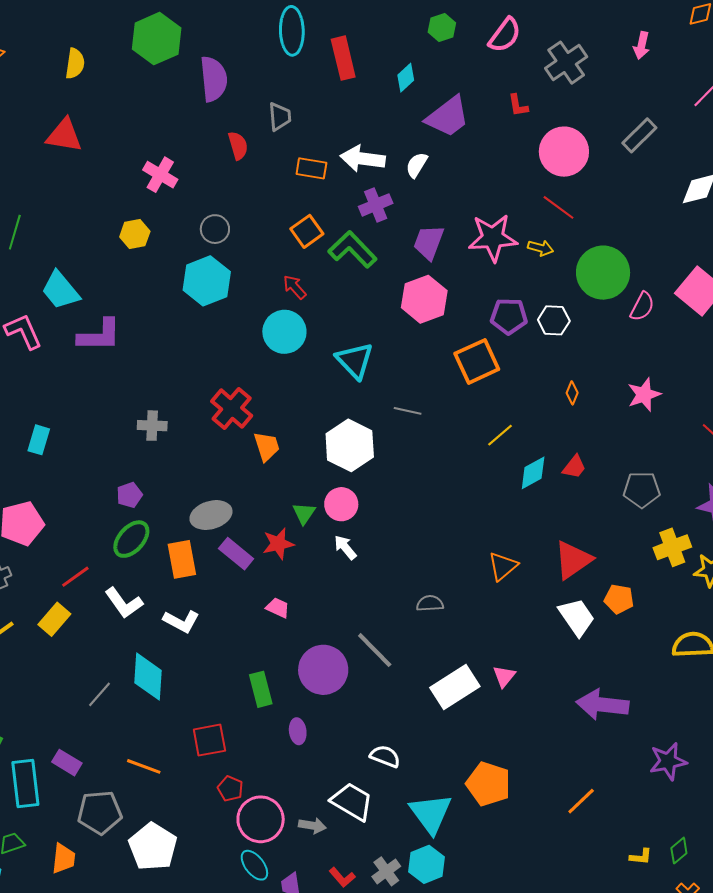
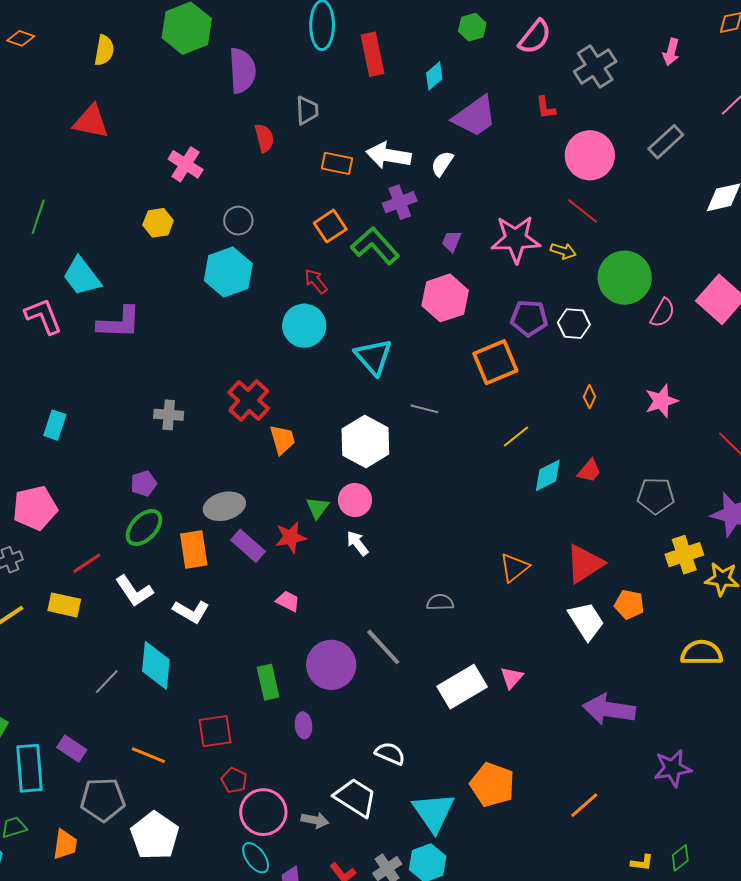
purple trapezoid: (429, 242) -> (451, 241), size x0.6
yellow rectangle: (54, 619) -> (64, 605), turned 60

